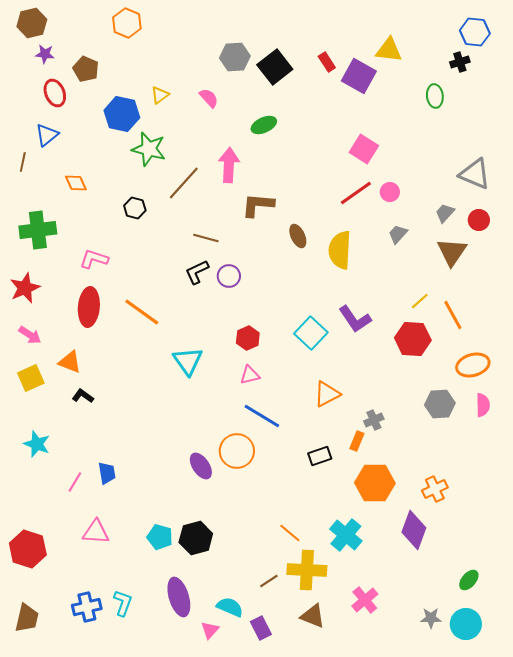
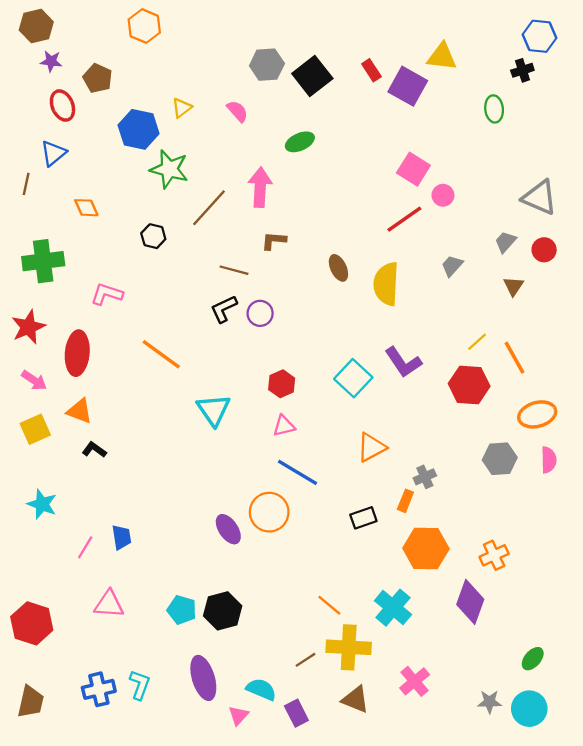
pink circle: (390, 192) -> (443, 195), moved
brown L-shape: (258, 205) -> (274, 241), moved, size x0.7
brown triangle: (452, 252) -> (513, 286), size x0.6
red ellipse: (89, 307) -> (77, 353), moved

